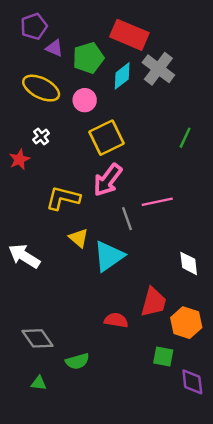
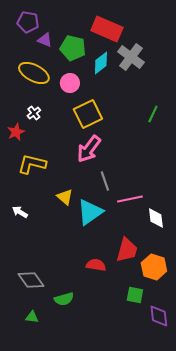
purple pentagon: (34, 26) -> (28, 22), turned 30
green pentagon: (88, 58) -> (73, 48), turned 30
yellow L-shape: (63, 198) -> (32, 164), moved
pink line: (157, 202) -> (130, 199), moved
white arrow: (24, 256) -> (20, 212), size x0.6

